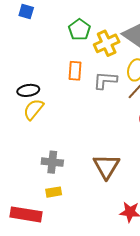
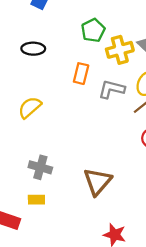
black ellipse: (28, 90) -> (33, 49), moved

